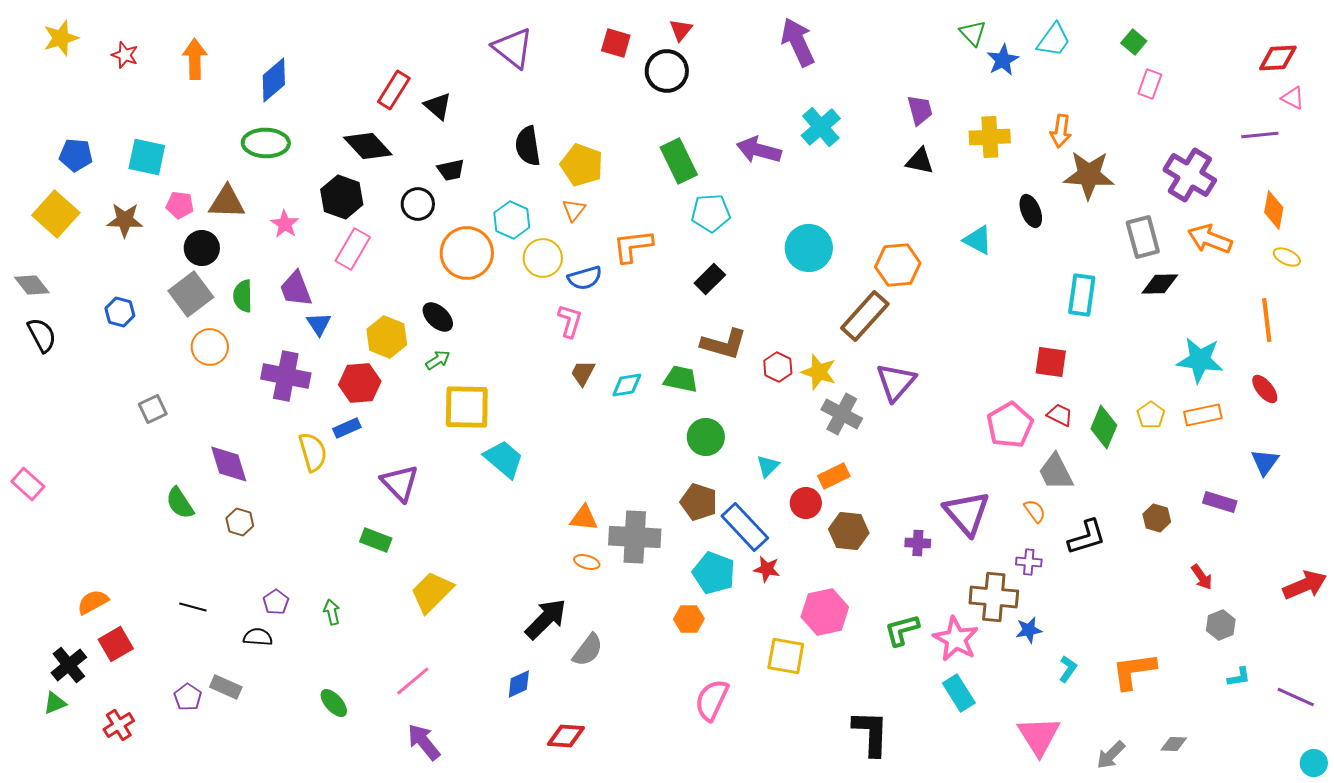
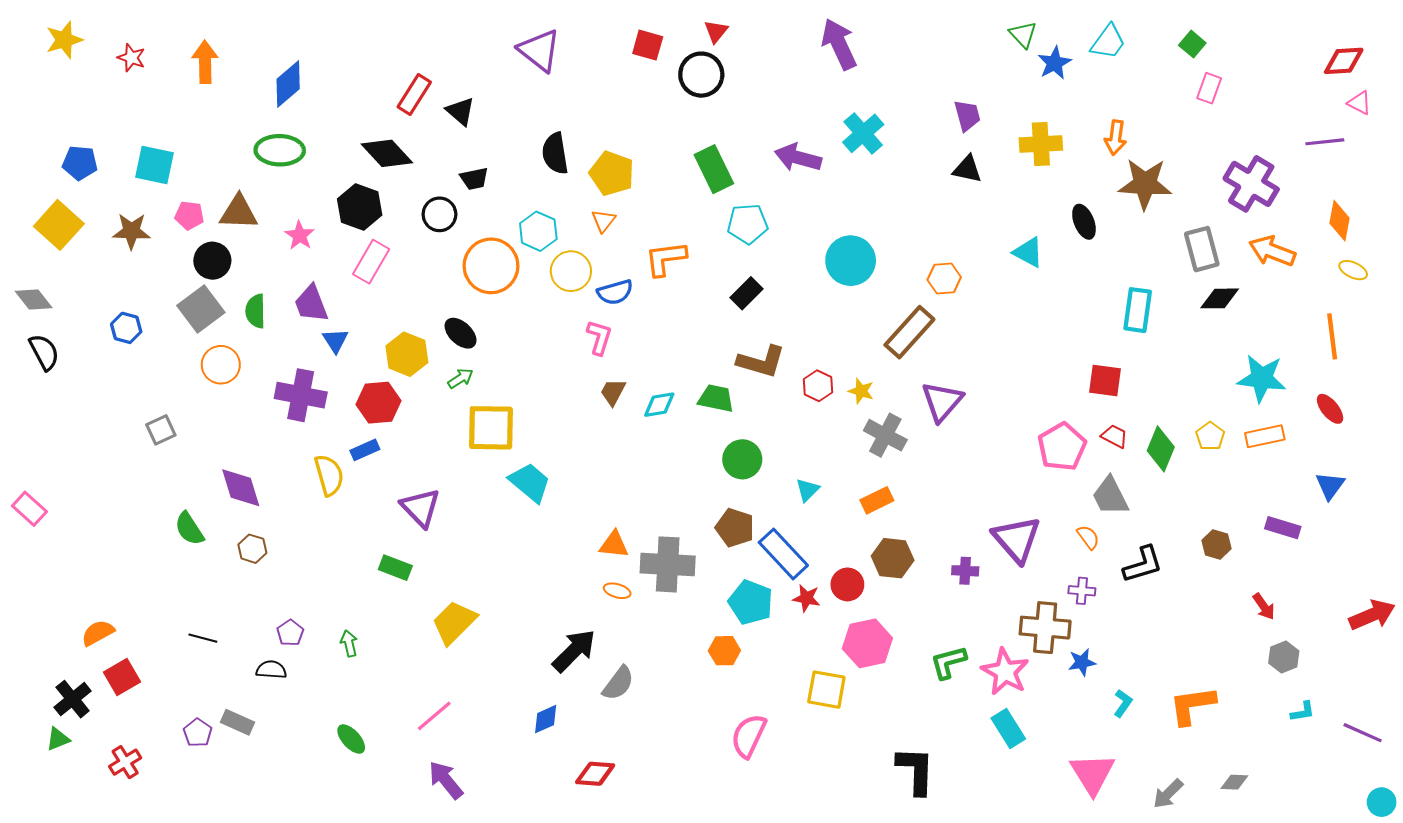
orange hexagon: (898, 265) -> (944, 278), size x0.7
yellow star: (819, 372) -> (861, 391), size x0.7
red circle: (806, 503) -> (847, 584), moved

